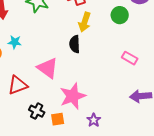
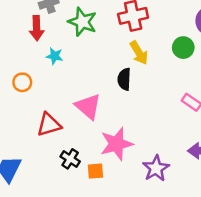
yellow arrow: (85, 22) -> (139, 53), turned -54
cyan star: (15, 42) -> (55, 56), moved
purple star: (94, 120) -> (156, 168), moved, size x1.5

